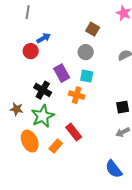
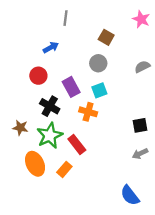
gray line: (28, 12) -> (66, 18), moved
red circle: (31, 51) -> (38, 76), moved
cyan square: (87, 76) -> (99, 90), turned -32
red rectangle: (74, 132) -> (77, 145), moved

